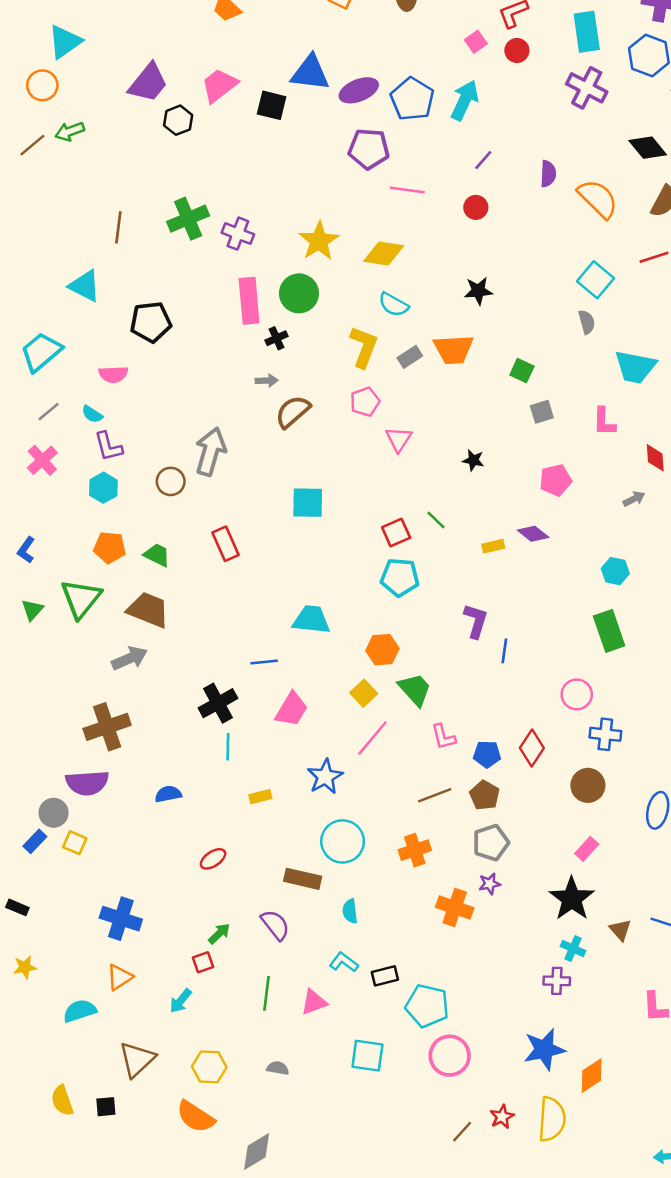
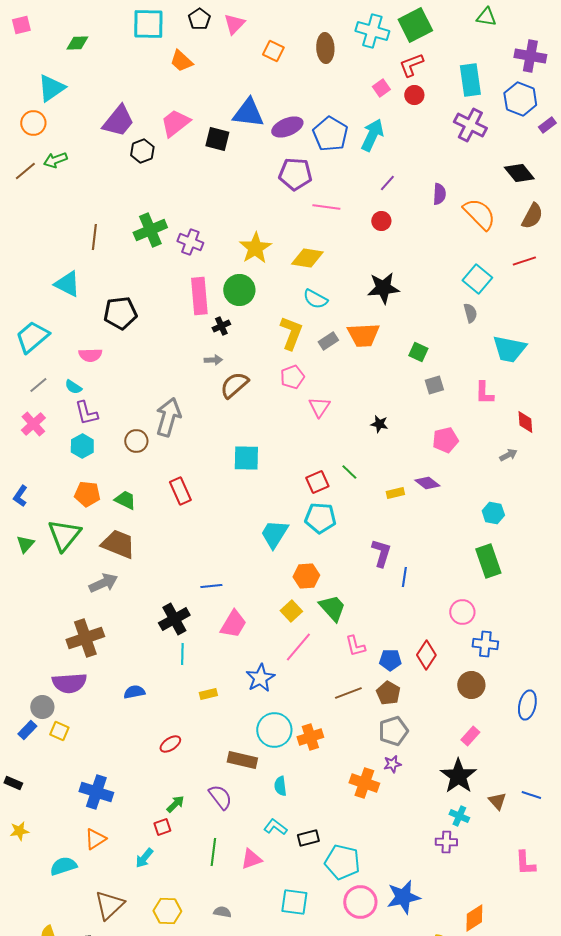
black star: (478, 291) -> (383, 288), size x1.4
cyan trapezoid: (311, 620) -> (274, 534), moved, turned -64
orange cross: (415, 850) -> (310, 737), moved
blue star: (544, 1049) -> (403, 897), moved

